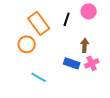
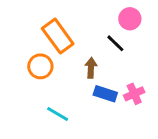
black line: (67, 19) -> (115, 43), moved, turned -64
brown arrow: (85, 45) -> (91, 68), moved

